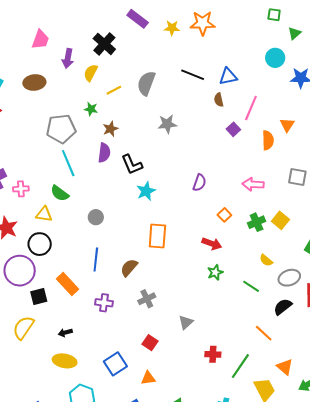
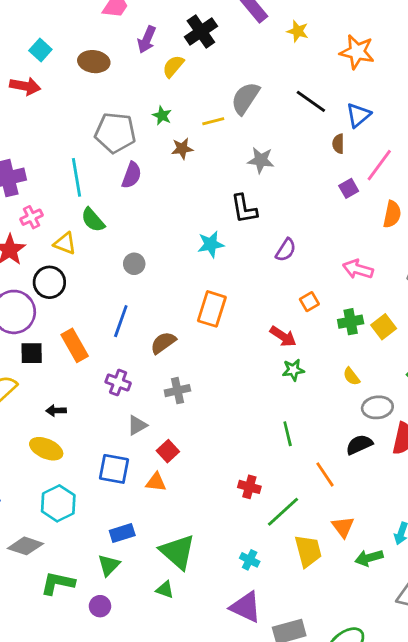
orange star: (203, 23) -> (357, 52), moved
blue triangle: (228, 77) -> (358, 115), turned -42
yellow line: (114, 90) -> (213, 121), moved
purple semicircle: (104, 153) -> (132, 175), moved
cyan line: (68, 163) -> (77, 177), moved
black L-shape: (132, 165) -> (244, 209), moved
pink cross: (21, 189) -> (31, 217), moved, turned -35
green star: (215, 272) -> (293, 370), moved
green line: (251, 286) -> (288, 434), moved, turned 30
gray triangle: (186, 322) -> (137, 425), moved
blue square: (115, 364) -> (114, 469), turned 30
orange triangle: (148, 378) -> (156, 482), moved

